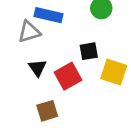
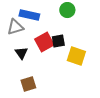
red square: (68, 76) -> (44, 42), moved

